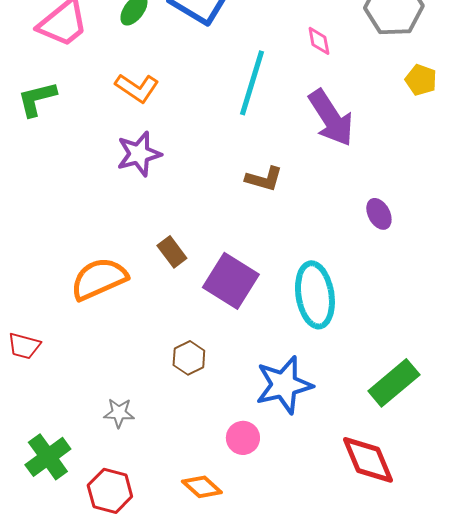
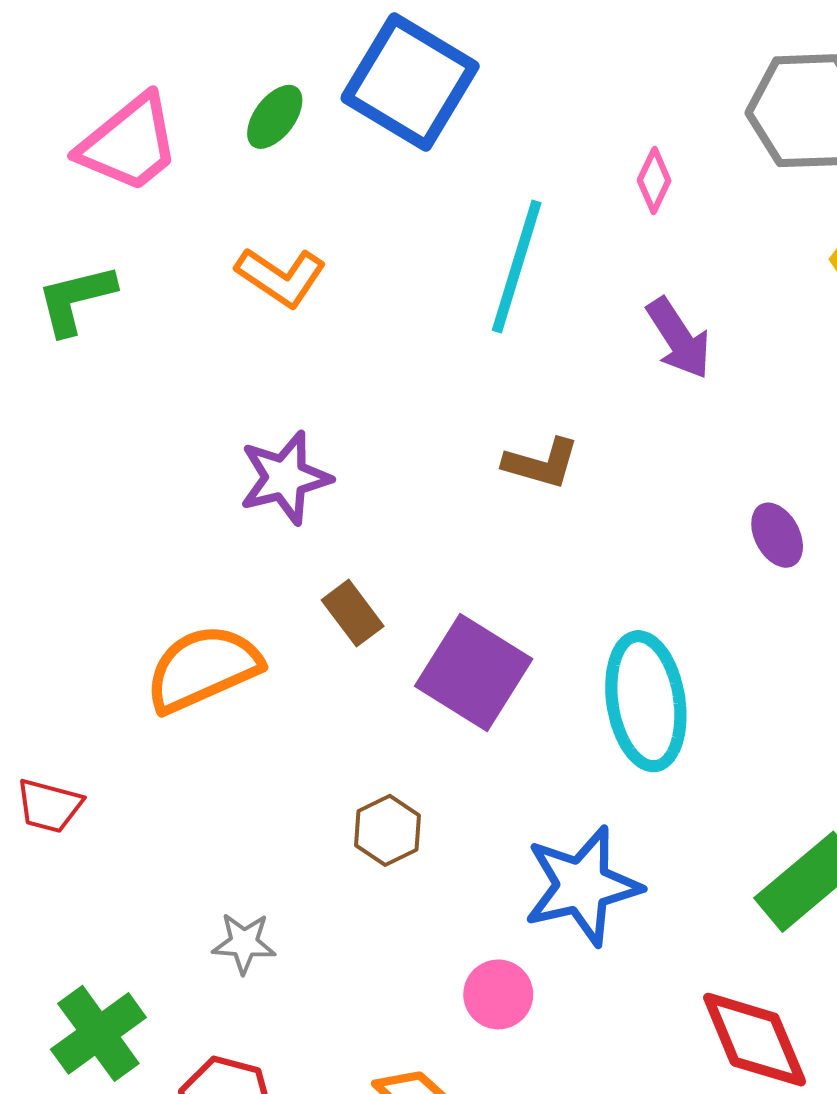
pink diamond: (319, 41) -> (654, 180), turned 36
purple arrow: (331, 118) -> (679, 338), size x0.7
purple star: (139, 154) -> (285, 478), moved

